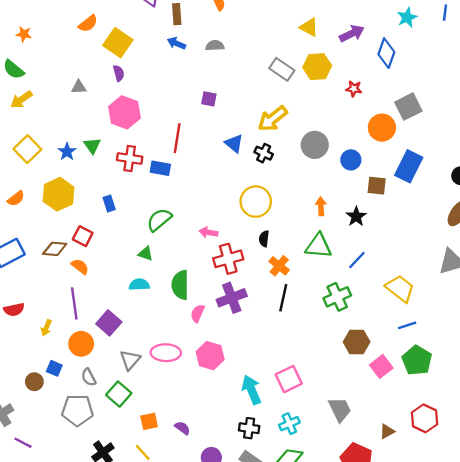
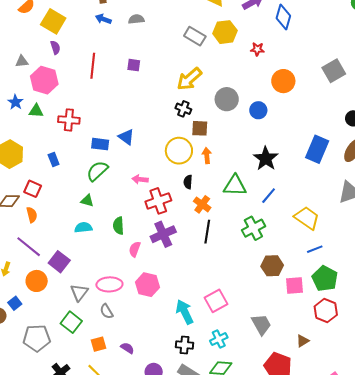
gray square: (408, 107) -> (334, 71), moved
pink hexagon: (124, 112) -> (44, 80), moved
red line: (177, 138) -> (93, 66), moved
blue triangle: (234, 143) -> (126, 137), moved
green triangle: (92, 146) -> (36, 111), turned -49
blue star: (67, 152) -> (15, 102), moved
blue rectangle: (409, 166) -> (317, 149), moved
blue rectangle: (160, 168) -> (100, 144), moved
brown square: (377, 186) -> (200, 128), moved
orange arrow: (321, 206) -> (207, 156), moved
black star: (356, 217) -> (266, 159), size x1.4
orange semicircle: (80, 266) -> (32, 215), turned 42
green semicircle: (180, 285) -> (118, 226), size x0.7
purple line: (74, 303) -> (29, 247), turned -40
pink square: (381, 366) -> (295, 286), turned 36
blue square: (54, 368) -> (15, 303), turned 32
gray semicircle: (89, 377) -> (107, 311), moved
red hexagon: (425, 418) -> (326, 311), moved

